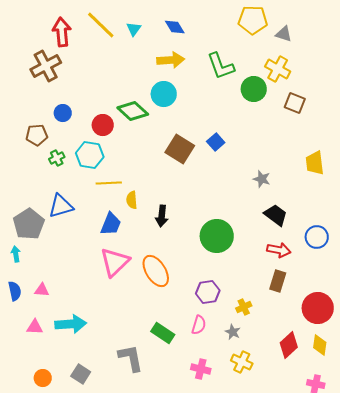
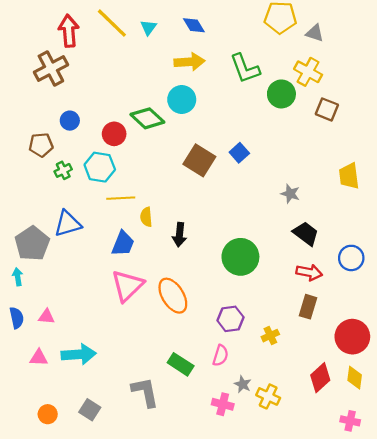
gray star: (233, 332) -> (243, 384), moved

